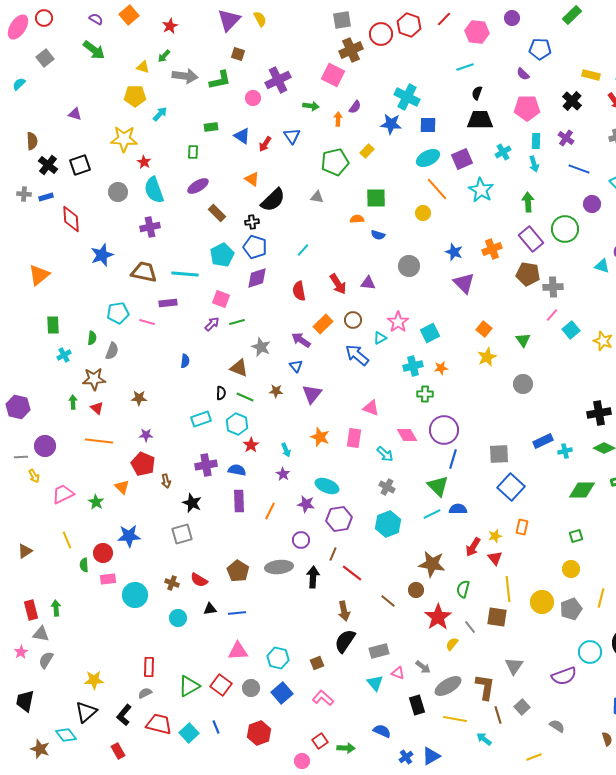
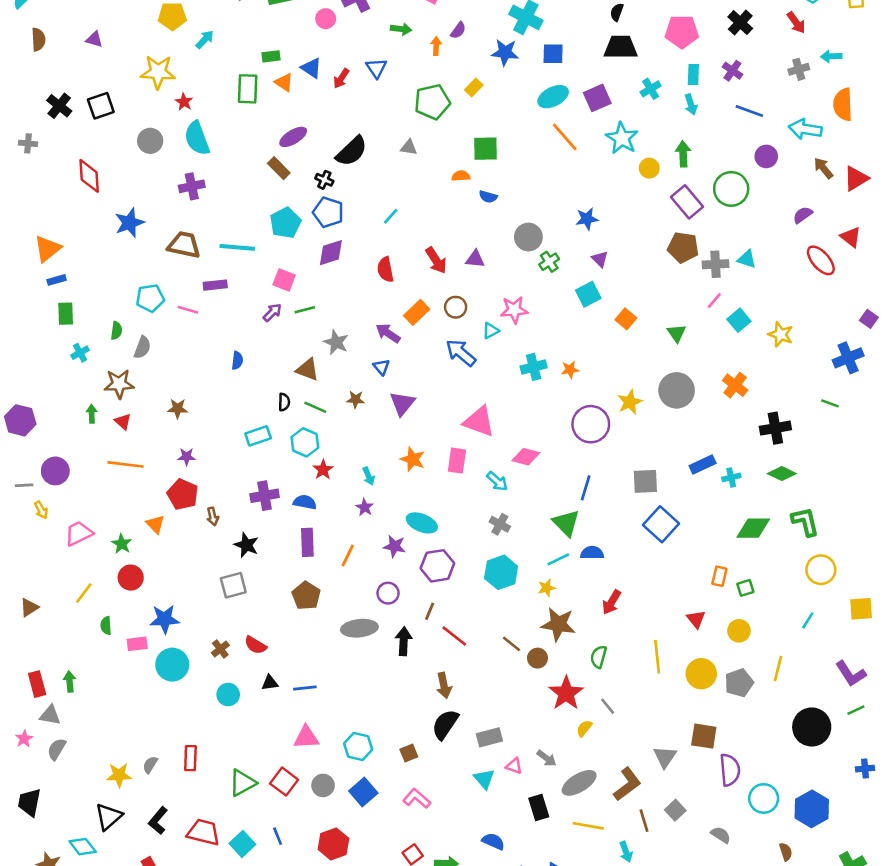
brown semicircle: (32, 141) -> (38, 39), moved
green rectangle: (193, 152) -> (248, 89), size x1.6
orange triangle: (252, 179) -> (284, 82), moved
purple ellipse: (198, 186) -> (293, 137), moved
blue rectangle: (46, 197) -> (57, 280), moved
yellow circle: (423, 213) -> (649, 168), moved
black cross: (252, 222) -> (324, 180), turned 32
orange cross: (492, 249) -> (735, 385), moved, turned -30
blue star: (454, 252) -> (587, 219), turned -30
cyan triangle: (602, 266) -> (747, 259), moved
purple triangle: (464, 283) -> (600, 259), size x0.6
pink star: (398, 322) -> (514, 310), turned 30
cyan square: (430, 333) -> (588, 294), moved
yellow star: (487, 357) -> (630, 402), moved
gray circle: (523, 384) -> (677, 390), size x1.4
green cross: (425, 394) -> (549, 262), moved, turned -35
pink triangle: (371, 408) -> (479, 422), size x1.5
purple circle: (444, 430) -> (591, 424), moved
pink diamond: (407, 435) -> (526, 457), turned -45
orange rectangle: (522, 527) -> (719, 576), moved
blue star: (129, 536) -> (164, 619), moved
yellow star: (495, 536) -> (547, 588), moved
yellow line: (67, 540) -> (84, 593), turned 60
red circle: (103, 553) -> (131, 578), moved
red triangle: (495, 558) -> (696, 619), moved
brown pentagon: (238, 571) -> (306, 596), moved
brown cross: (172, 583) -> (220, 649), turned 32
brown line: (388, 601) -> (511, 644), moved
brown square: (497, 617) -> (704, 736), moved
cyan circle: (590, 652) -> (764, 798), moved
purple semicircle: (564, 676) -> (730, 770), turned -75
brown L-shape: (485, 687) -> (627, 784), turned 44
gray semicircle: (145, 693) -> (150, 765), moved, turned -32
cyan arrow: (484, 739) -> (626, 852), turned -147

